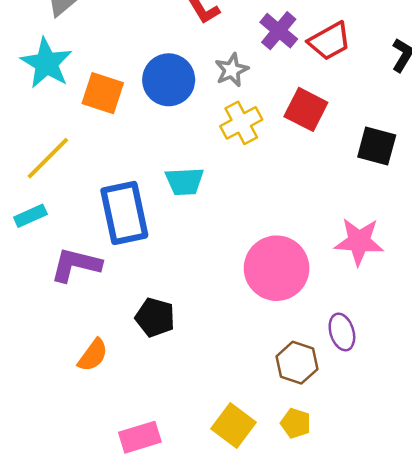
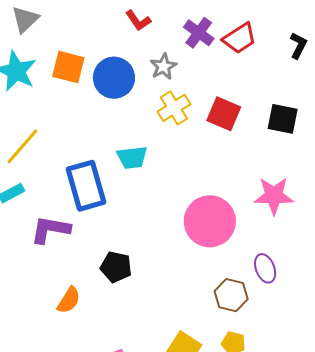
orange square: (103, 93) -> (68, 67), moved
red square: (306, 109) -> (224, 114), moved

